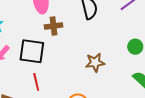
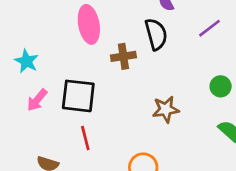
brown cross: (54, 26) -> (123, 56), moved

